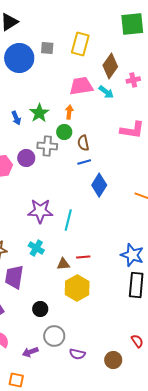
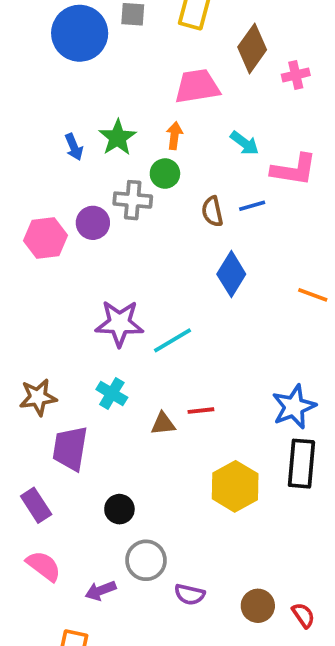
cyan arrow: (106, 92) -> (245, 143), moved
brown semicircle: (83, 143) -> (212, 211), moved
blue line: (84, 162) -> (252, 206), moved
cyan line: (68, 220) -> (173, 340), turned 45
blue star: (132, 255) -> (294, 407), turned 30
yellow hexagon: (77, 288) -> (235, 486), moved
red semicircle: (137, 341) -> (303, 615), moved

